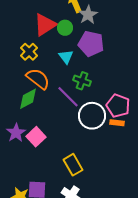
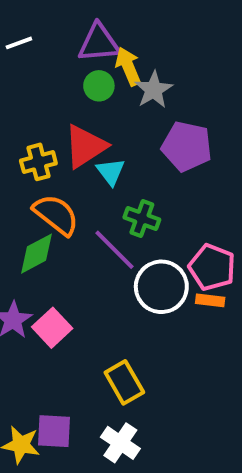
red triangle: (45, 25) -> (85, 146), moved
green circle: (65, 28) -> (99, 86), moved
purple pentagon: (91, 44) -> (187, 146), moved
yellow cross: (29, 52) -> (38, 162), turned 30

